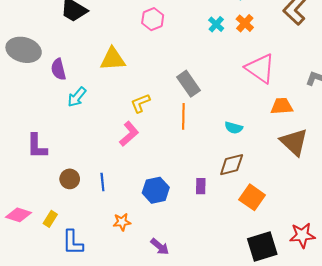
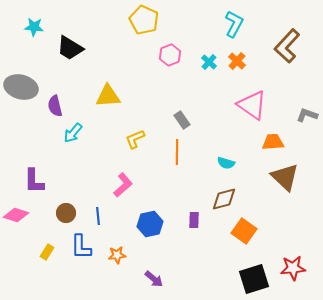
pink hexagon: (153, 19) -> (170, 55), moved
gray rectangle: (189, 84) -> (182, 120), size x0.7
pink L-shape: (129, 134) -> (123, 185), moved
pink diamond: (18, 215) -> (16, 215), moved
blue L-shape: (73, 242) -> (81, 247), moved

